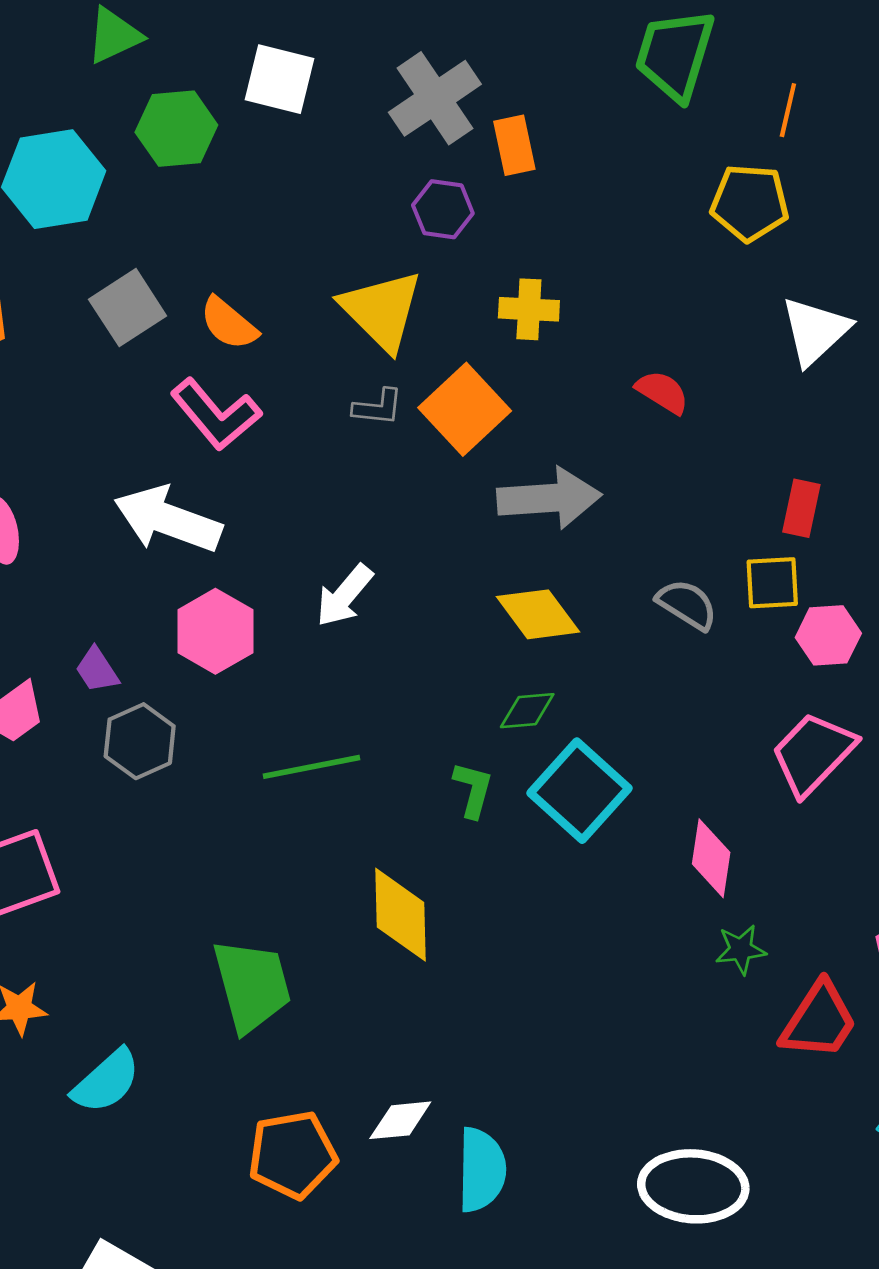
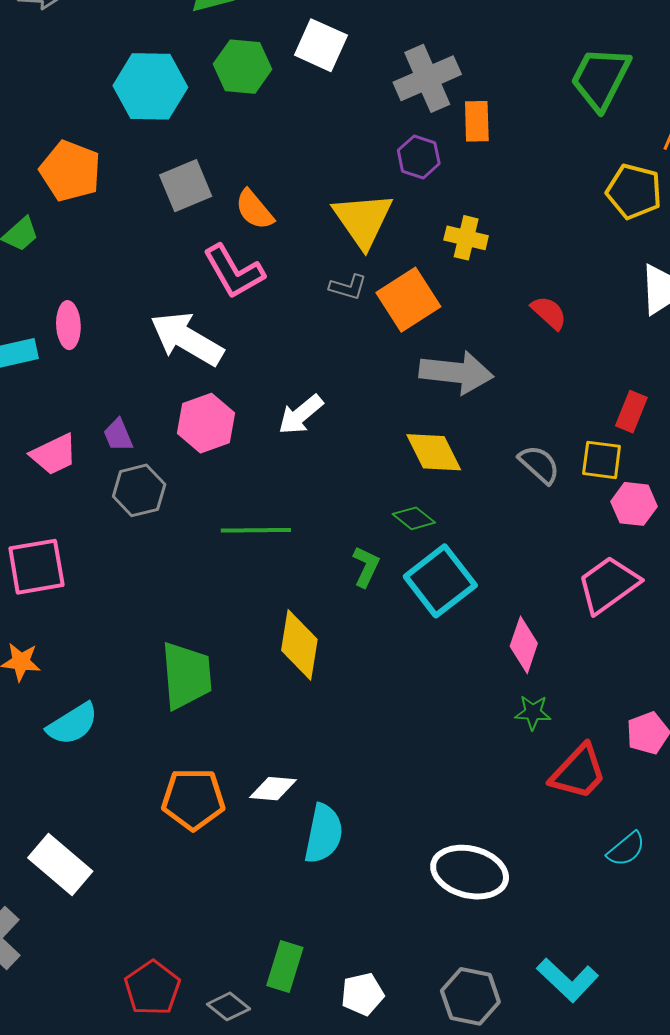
green diamond: (527, 711) -> (414, 518), turned 33

